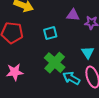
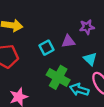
purple triangle: (73, 15) -> (68, 41), moved

